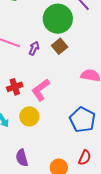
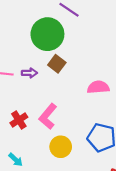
purple arrow: (34, 48) -> (29, 73), turned 80
yellow circle: (29, 116) -> (61, 147), moved

